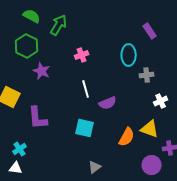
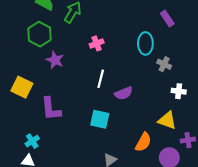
gray cross: (147, 75) -> (164, 64), turned 32
white line: (86, 89) -> (101, 79), turned 30
white cross: (161, 101) -> (179, 91), turned 32
orange semicircle: (127, 137) -> (143, 142), moved

